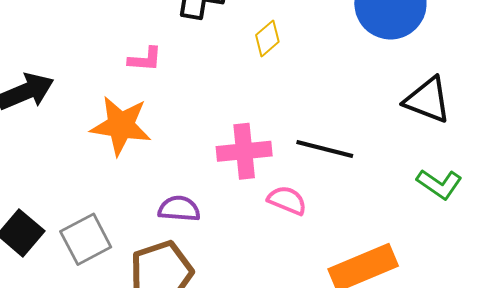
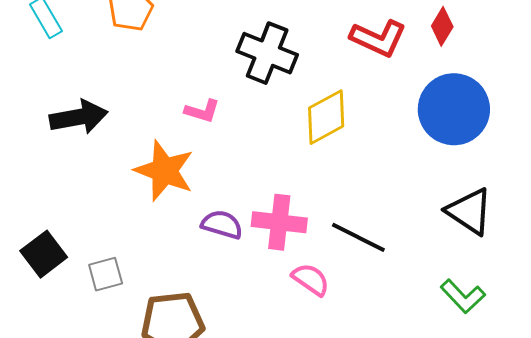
yellow diamond: (267, 38) -> (326, 117), size x1.6
purple semicircle: (179, 209) -> (222, 225), moved
gray square: (86, 239) -> (106, 274), size x0.7

